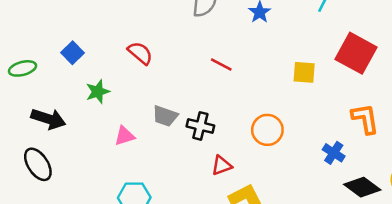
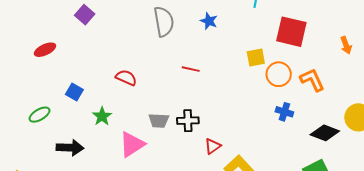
orange circle: (267, 130) -> (279, 74), moved
pink triangle: (125, 136) -> (132, 144), size x1.6
blue cross: (334, 153) -> (284, 112), moved

